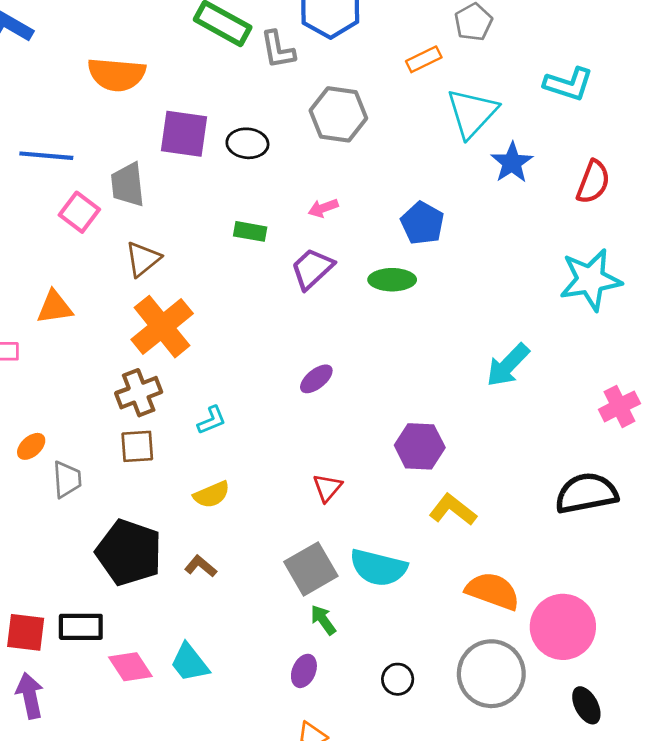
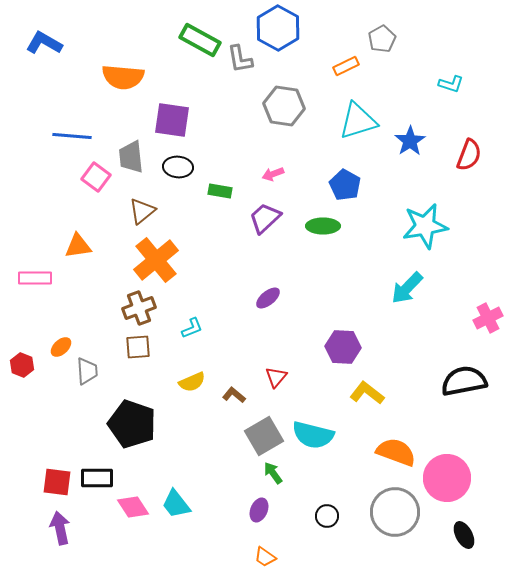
cyan L-shape: (568, 84) -> (451, 84), size x0.7
cyan triangle: (472, 113) -> (358, 121), moved, turned 30
black ellipse: (247, 143) -> (178, 167), moved
cyan star: (590, 280) -> (425, 226), moved
brown L-shape: (201, 566) -> (234, 395), moved

